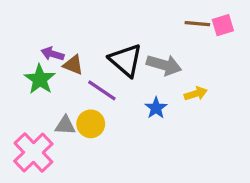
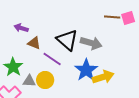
purple arrow: (53, 54) -> (21, 28), moved
green star: (40, 79) -> (13, 67), moved
yellow arrow: (196, 94) -> (103, 77), moved, size x1.5
blue star: (156, 108) -> (86, 70), size x1.6

